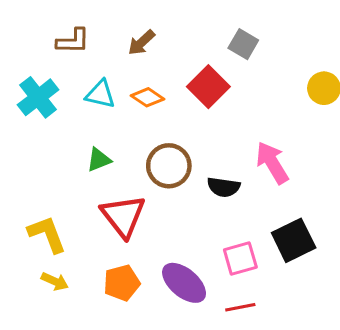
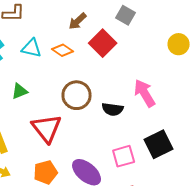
brown arrow: (141, 43) -> (78, 21), moved
green triangle: (99, 160) -> (20, 91), moved

